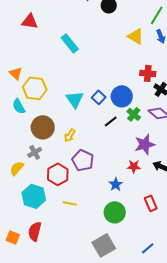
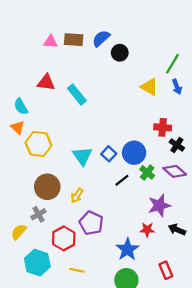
red triangle: (30, 21) -> (46, 82), moved
cyan semicircle: (19, 106) -> (21, 107), moved
blue star: (116, 184) -> (127, 249), size x1.5

